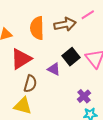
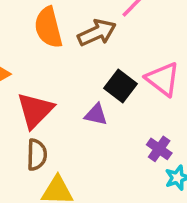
orange semicircle: (37, 28) -> (48, 27), moved
brown semicircle: (30, 84) -> (37, 155), moved

